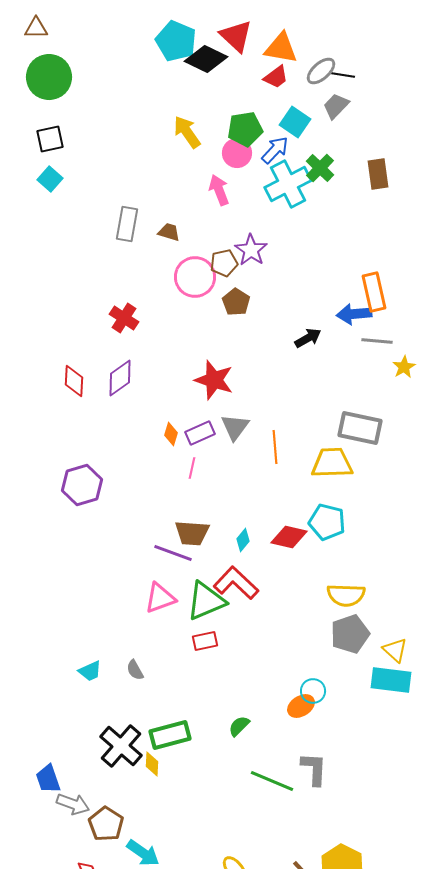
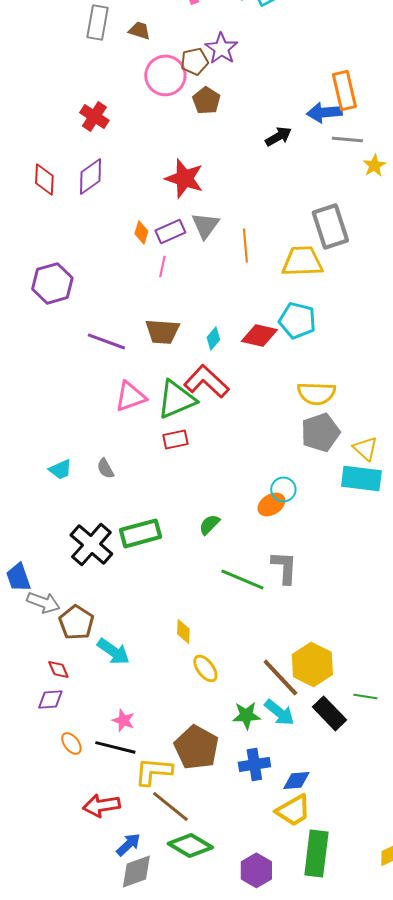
gray rectangle: (360, 428) -> (330, 226), turned 60
purple line: (173, 553) -> (106, 341), moved
yellow diamond: (152, 764) -> (183, 631), moved

